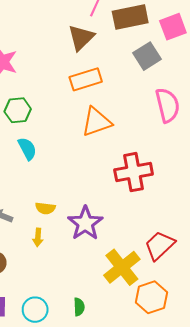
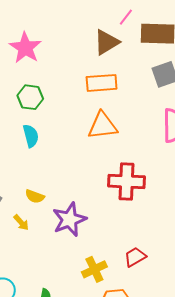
yellow arrow: (38, 237) -> (21, 222), turned -60
red trapezoid: (160, 245) -> (135, 257), size x0.7
yellow cross: (122, 267) -> (94, 269), size x0.7

